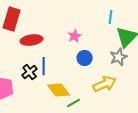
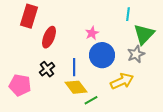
red ellipse: (32, 40) -> (49, 37), turned -60
blue circle: (85, 58) -> (102, 55), size x1.6
blue line: (44, 66) -> (74, 67), moved

